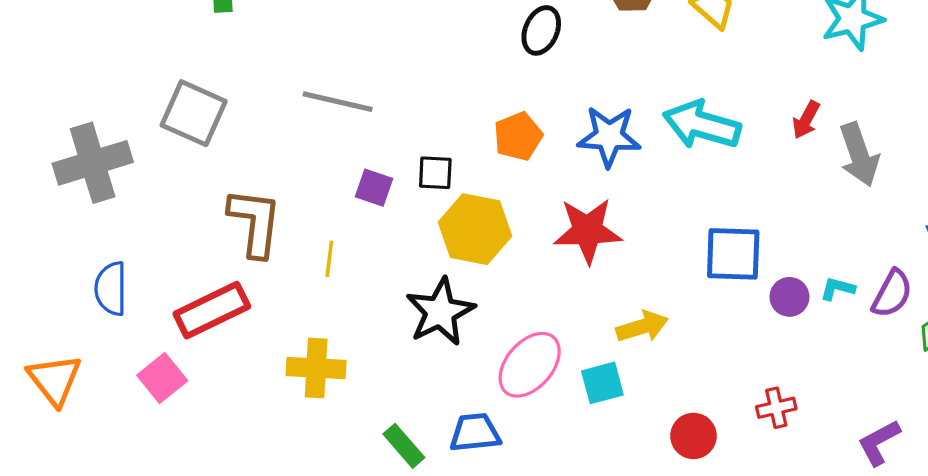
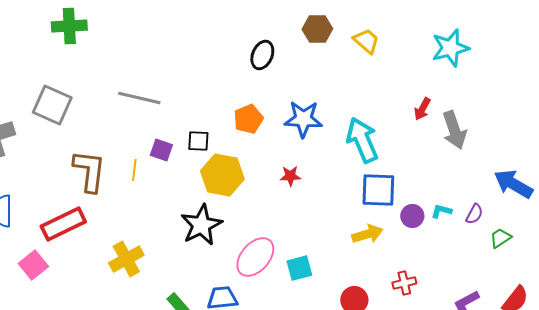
cyan arrow: (702, 125) -> (362, 140), moved, turned 51
red star: (588, 231) -> (290, 176), size x0.5
yellow line: (329, 259) -> (134, 170), moved
purple semicircle: (892, 294) -> (474, 214), size x0.7
yellow arrow: (642, 327) -> (367, 234), moved
yellow cross: (316, 368) -> (126, 259), turned -32

